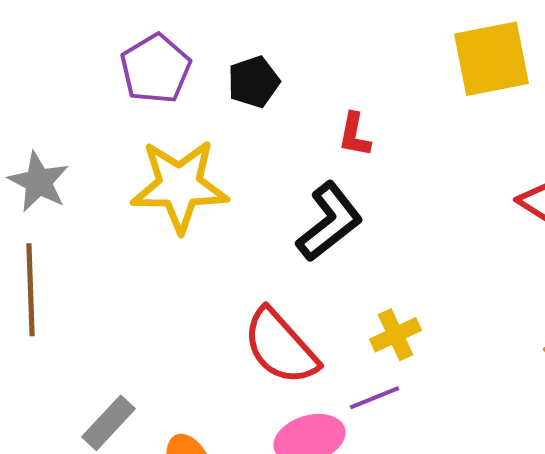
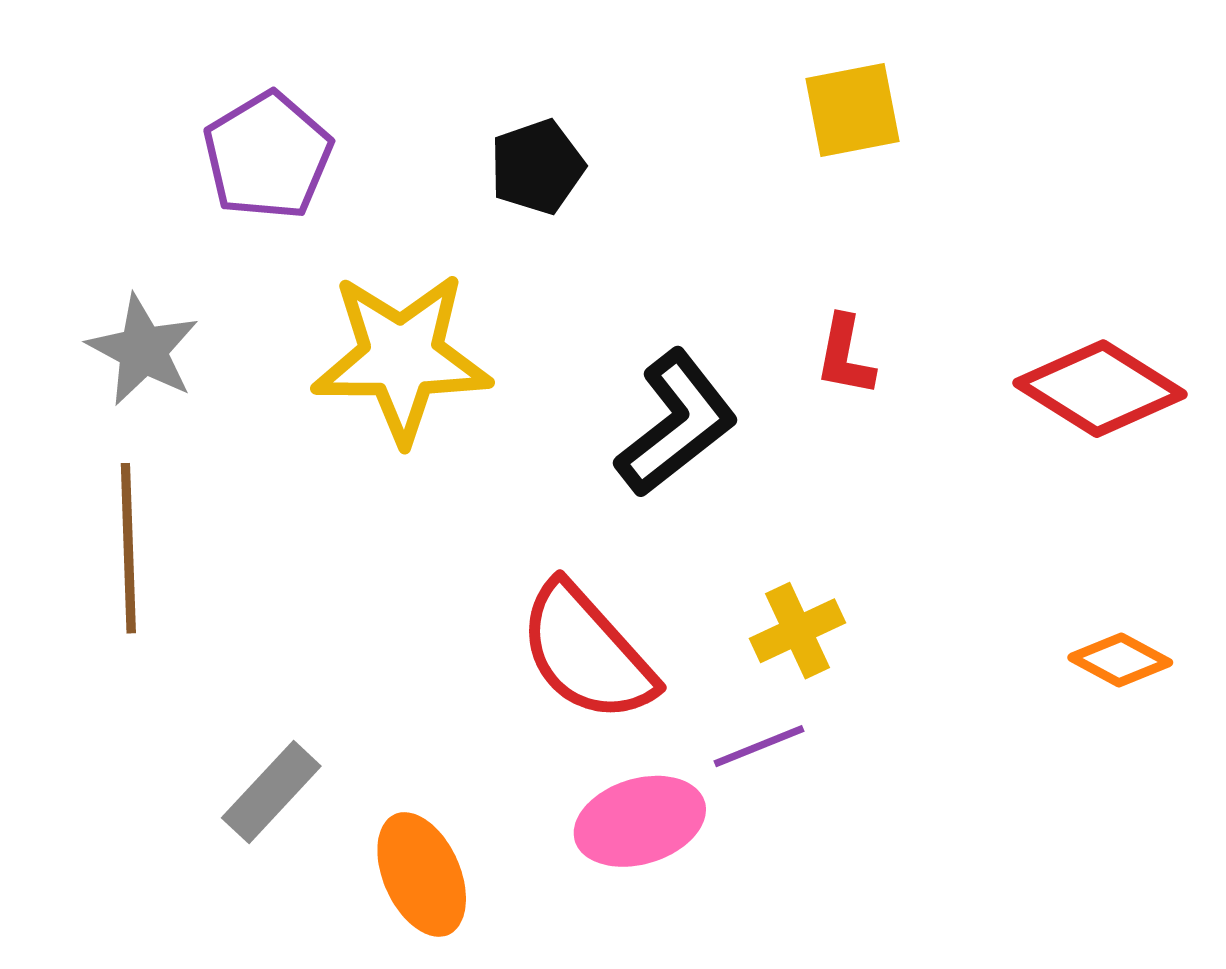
yellow square: (492, 59) -> (852, 110), moved, size x0.7
purple pentagon: (156, 69) -> (268, 156), moved
red L-shape: (355, 135) -> (845, 356), moved

